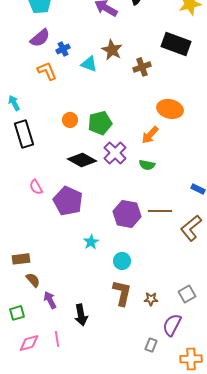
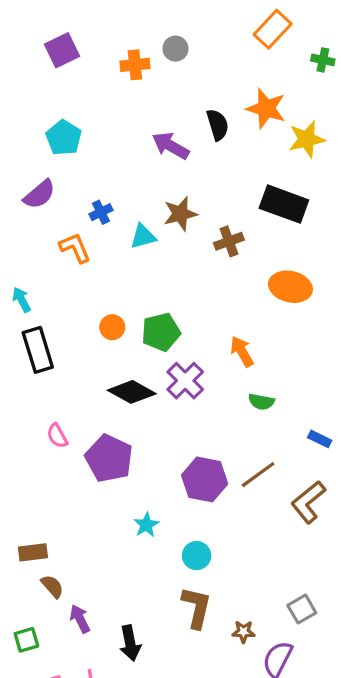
purple semicircle: (40, 38) -> (39, 194), moved
brown star: (112, 50) -> (180, 214), turned 30
cyan triangle: (89, 64) -> (143, 236), turned -36
orange ellipse: (170, 109) -> (290, 287), moved
orange arrow: (150, 135) -> (242, 351), turned 108
green semicircle: (147, 165) -> (261, 402), moved
brown line: (160, 211) -> (258, 475), turned -35
brown star: (151, 299) -> (243, 632), moved

